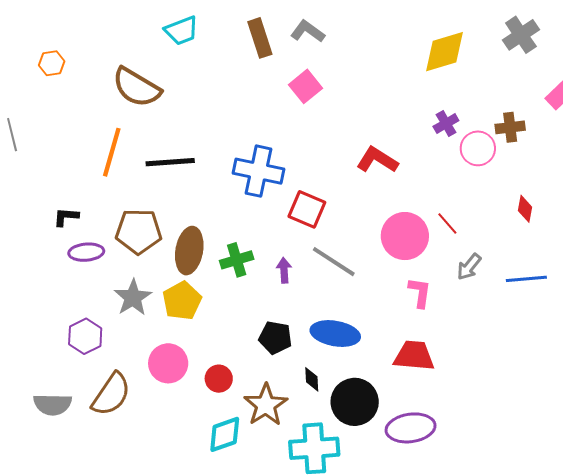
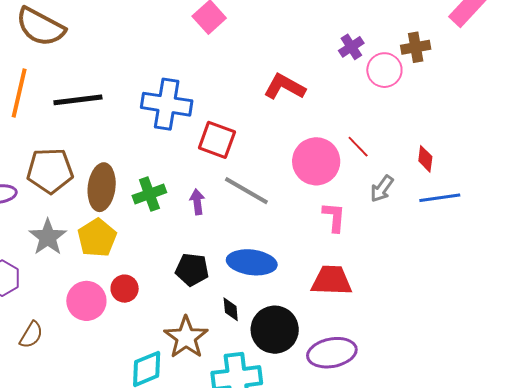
red diamond: (525, 209) -> (425, 159), moved
red circle: (219, 379) -> (125, 289), moved
brown semicircle: (111, 394) -> (31, 335), size x0.6

